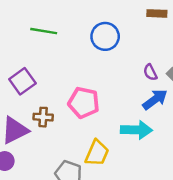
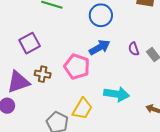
blue arrow: (155, 99) -> (100, 47), moved

